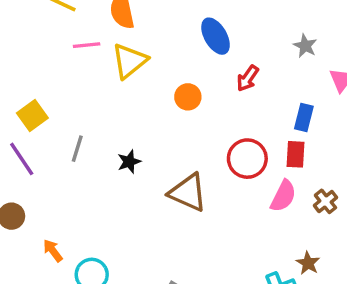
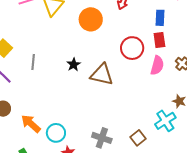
orange circle: (188, 97) -> (91, 19), size x1.5
black star: (129, 162) -> (74, 65), moved
orange arrow: (53, 251) -> (31, 124), size x1.5

